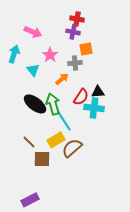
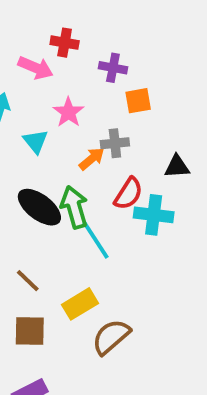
red cross: (77, 19) -> (65, 43), moved
gray cross: (75, 63) -> (115, 143), moved
black triangle: (98, 92) -> (177, 166), moved
yellow rectangle: (56, 140) -> (80, 304), moved
brown semicircle: (72, 148) -> (111, 337), moved
brown square: (42, 159) -> (30, 331), moved

